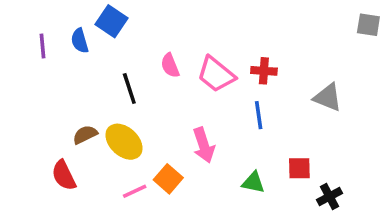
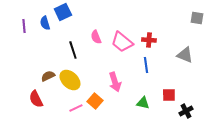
blue square: (112, 21) -> (63, 12), turned 30
gray square: (368, 25) -> (197, 18), moved

